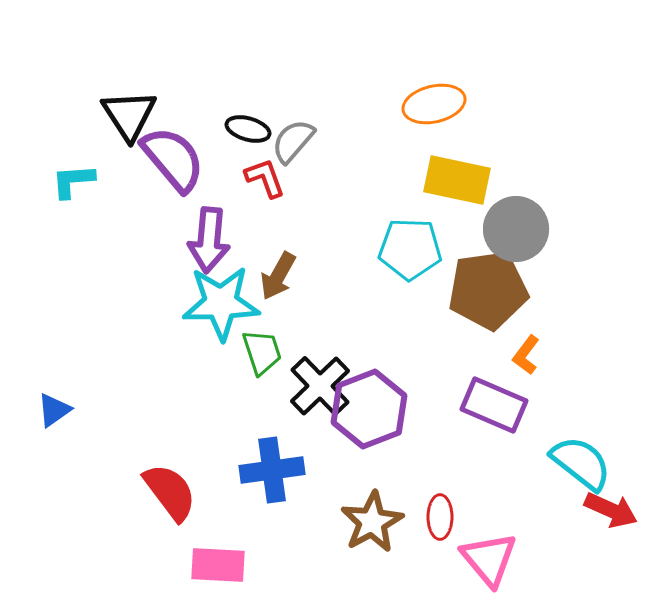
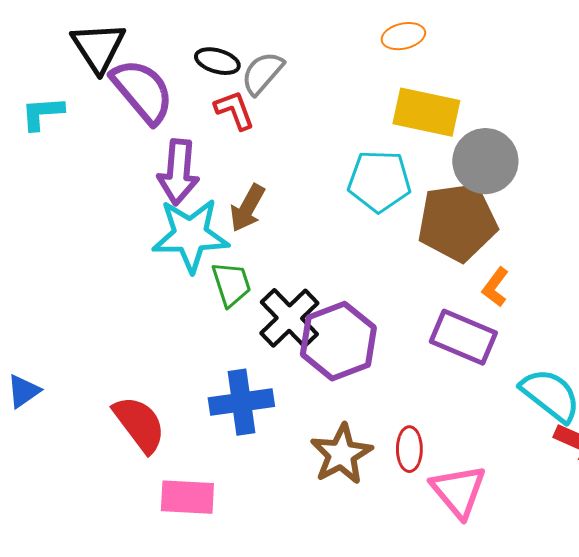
orange ellipse: (434, 104) -> (403, 36), size x0.7
blue triangle: (54, 410) -> (23, 391), moved

